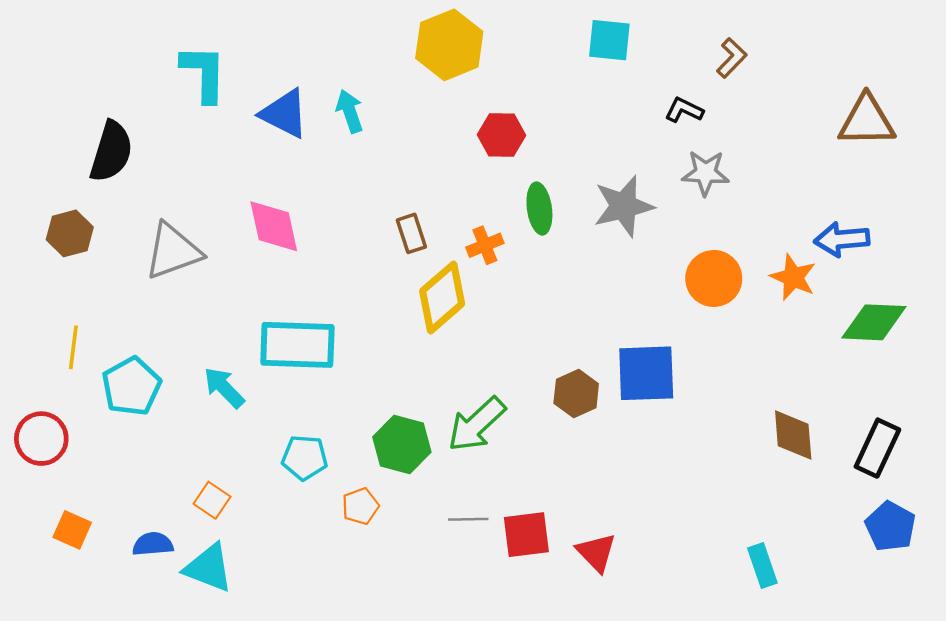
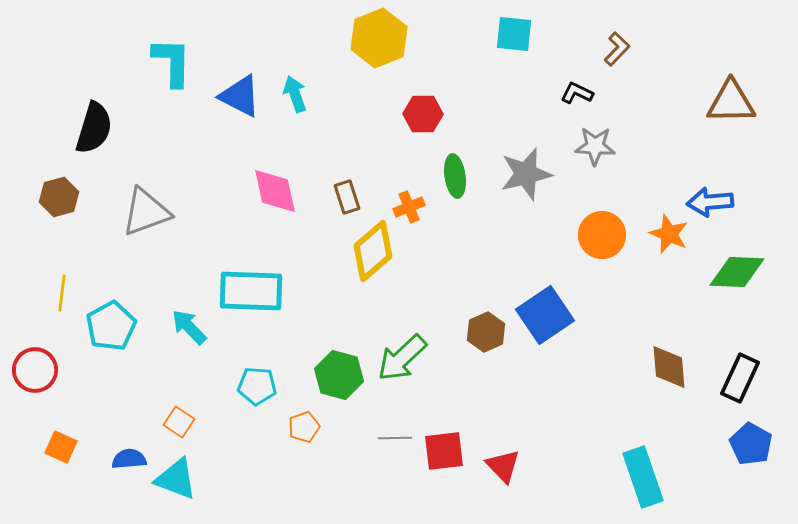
pink diamond: (274, 226) -> (275, 191), moved
blue square: (646, 373) -> (545, 315), turned -32
cyan rectangle: (762, 565) -> (643, 477), size x1.6

